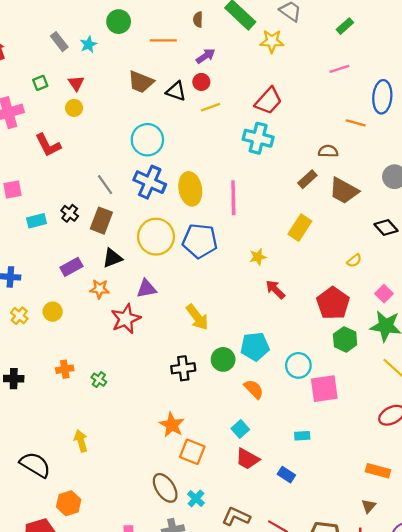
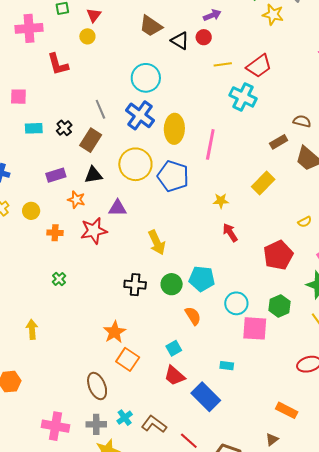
yellow line: (211, 107) -> (223, 64), moved
green hexagon: (345, 339) -> (279, 306), moved
orange cross: (65, 369) -> (55, 233), moved
blue rectangle: (286, 475) -> (206, 397), size x1.8
cyan cross: (196, 499) -> (125, 418), moved

